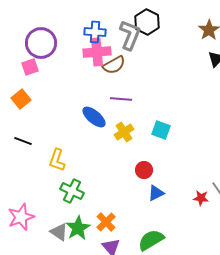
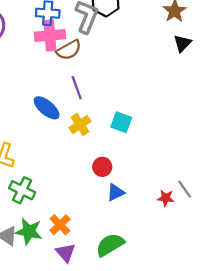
purple line: (121, 99) -> (77, 88), turned 65
green star: (78, 228) -> (29, 231), turned -30

